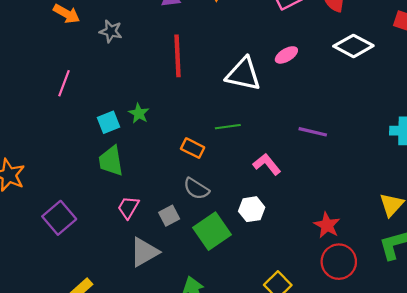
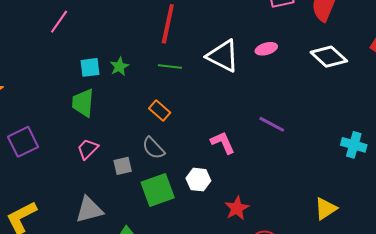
green line: (228, 127) -> (170, 67), moved
red star: (327, 225) -> (237, 208), moved
gray triangle: (144, 252) -> (89, 210), moved

